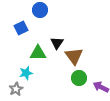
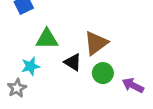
black triangle: (57, 43) -> (73, 62), moved, turned -32
brown triangle: (74, 56) -> (96, 43), turned 30

